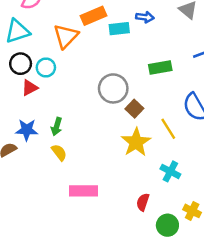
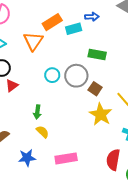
cyan circle: (46, 67) -> (52, 75), moved
green rectangle: (160, 68) -> (97, 54), moved, turned 30
blue star: (27, 130) -> (27, 158), moved
red semicircle: (143, 202) -> (113, 160), size x1.5

